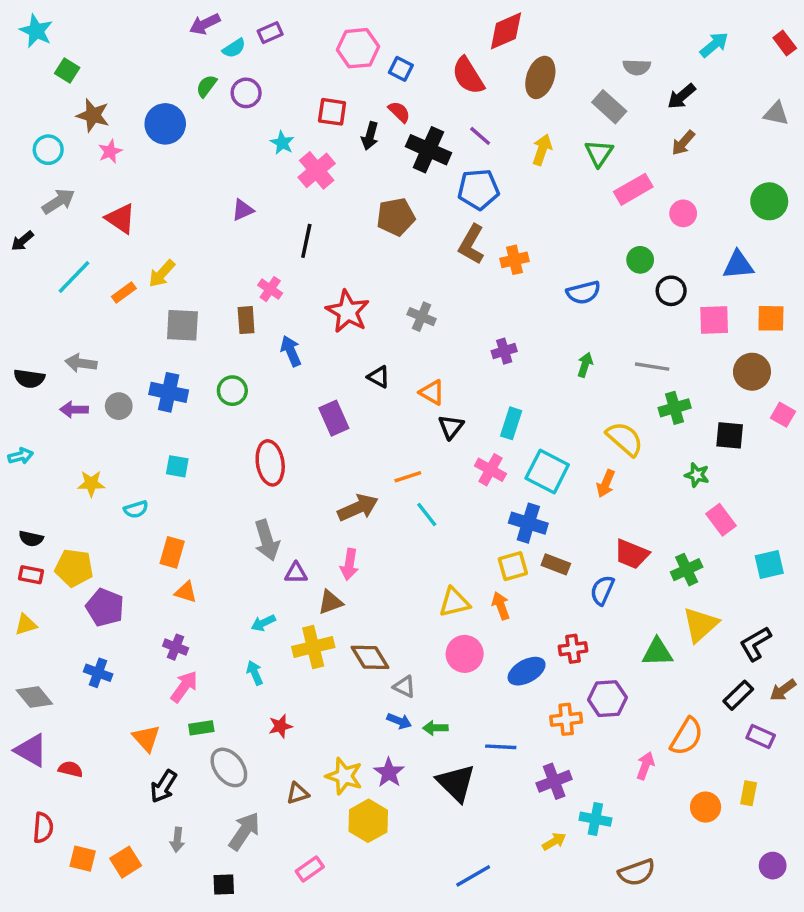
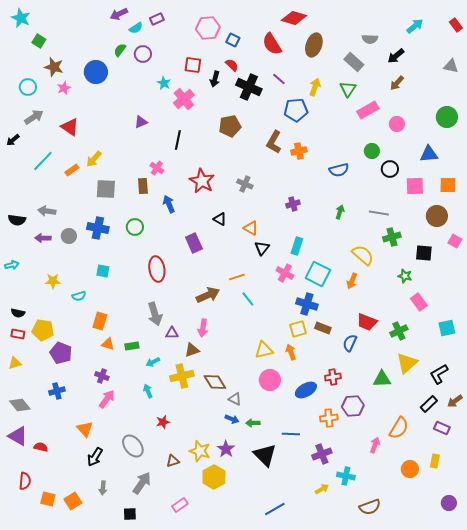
red diamond: (506, 31) -> (294, 18), turned 40
blue pentagon: (478, 189) -> (296, 110), moved
blue cross: (98, 673) -> (57, 391), turned -35
green rectangle: (201, 728) -> (132, 346), moved

